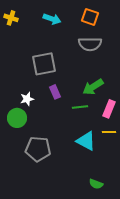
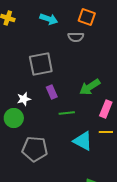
gray semicircle: (90, 44) -> (76, 37), moved, size x0.7
green line: (80, 107) -> (67, 113), moved

